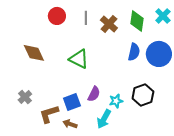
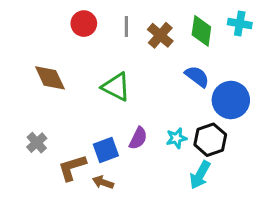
cyan cross: (163, 16) -> (240, 24), turned -35
blue semicircle: (134, 52) -> (197, 76), turned -66
blue circle: (159, 54) -> (231, 100), moved
cyan star: (116, 101) -> (176, 138), moved
cyan arrow: (104, 119) -> (200, 175), moved

